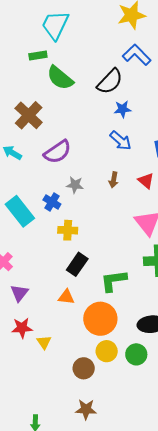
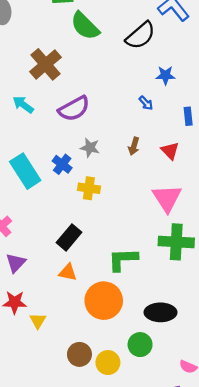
blue star: (123, 109) -> (165, 75), moved
blue arrow: (121, 141) -> (146, 103), size x0.6
yellow cross: (68, 230) -> (89, 188), moved
black rectangle: (77, 264) -> (69, 237), moved
yellow circle: (107, 351) -> (108, 363), moved

